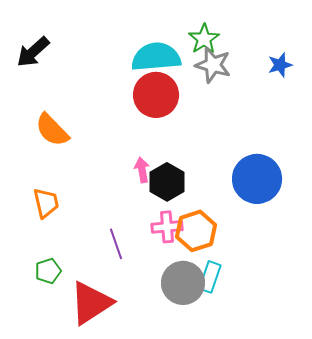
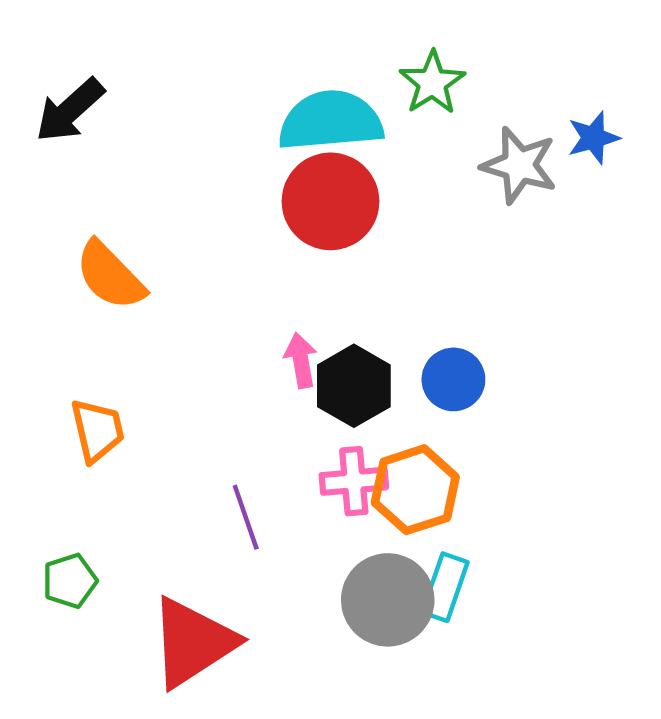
gray star: (213, 65) -> (519, 165), moved
blue circle: (257, 179) -> (453, 379), moved, size x0.6
green pentagon: (48, 271) -> (70, 581), moved

